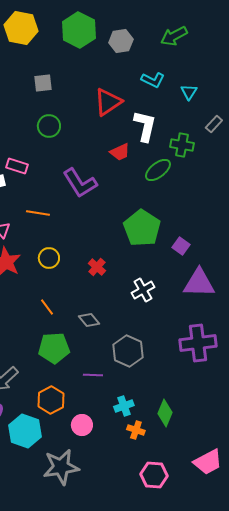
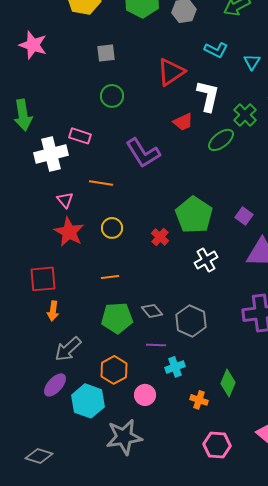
green cross: (182, 145) -> (245, 115), turned 35
green pentagon: (142, 228) -> (194, 215), moved
orange line: (47, 307) -> (110, 277), turned -60
gray diamond: (89, 320) -> (152, 311), moved
cyan cross: (124, 406) -> (175, 367), moved

